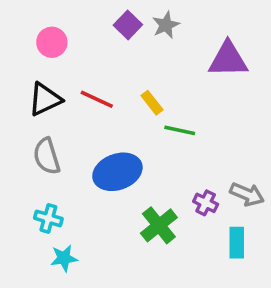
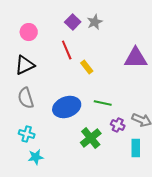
purple triangle: (228, 60) -> (136, 58), moved
red line: (97, 99) -> (67, 50), moved, turned 42
green line: (180, 130) -> (103, 103), moved

